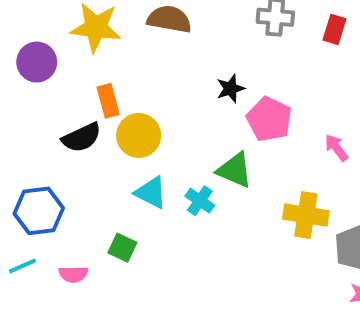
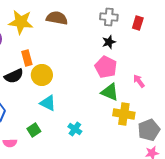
black star: (230, 89) -> (109, 42), moved
green triangle: (235, 170) -> (110, 92), moved
cyan cross: (200, 201) -> (75, 129), moved
green square: (122, 248) -> (34, 130), turned 32

